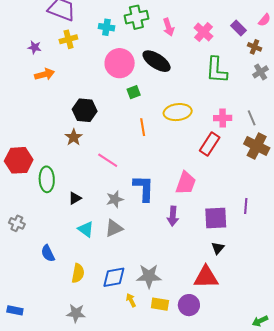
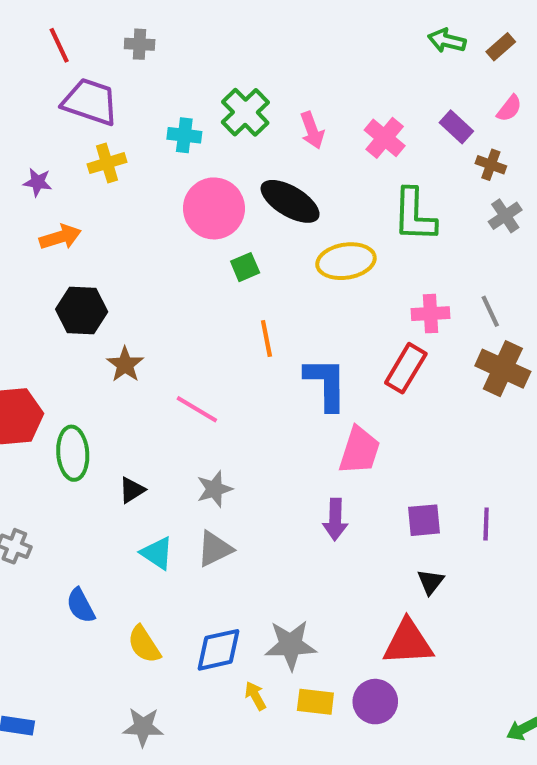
green cross: (136, 17) -> (245, 112), turned -30
black hexagon: (85, 110) -> (82, 310), moved
yellow ellipse: (178, 112) -> (346, 261), moved
blue L-shape: (144, 188) -> (326, 384), moved
purple line: (246, 206) -> (486, 524), moved
purple square: (216, 218) -> (424, 520), size x0.7
yellow semicircle: (78, 273) -> (144, 644), turned 138

